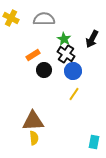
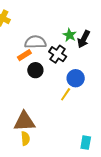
gray semicircle: (44, 19) -> (35, 42), moved
green star: (64, 39) -> (70, 35), moved
blue circle: (73, 71) -> (76, 78), moved

